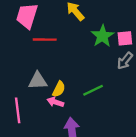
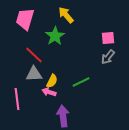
green star: (102, 36) -> (55, 36), moved
red line: (45, 40) -> (34, 55), moved, turned 42

